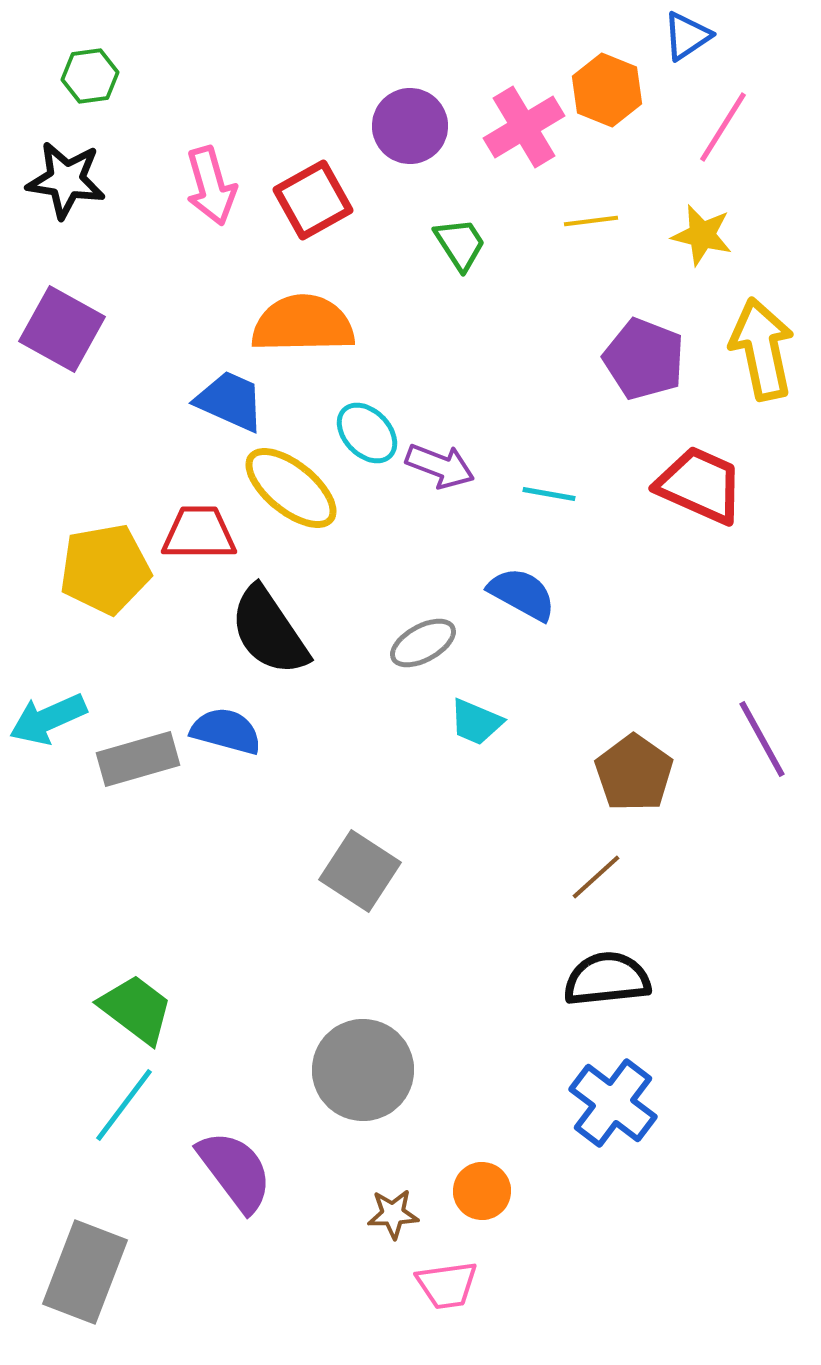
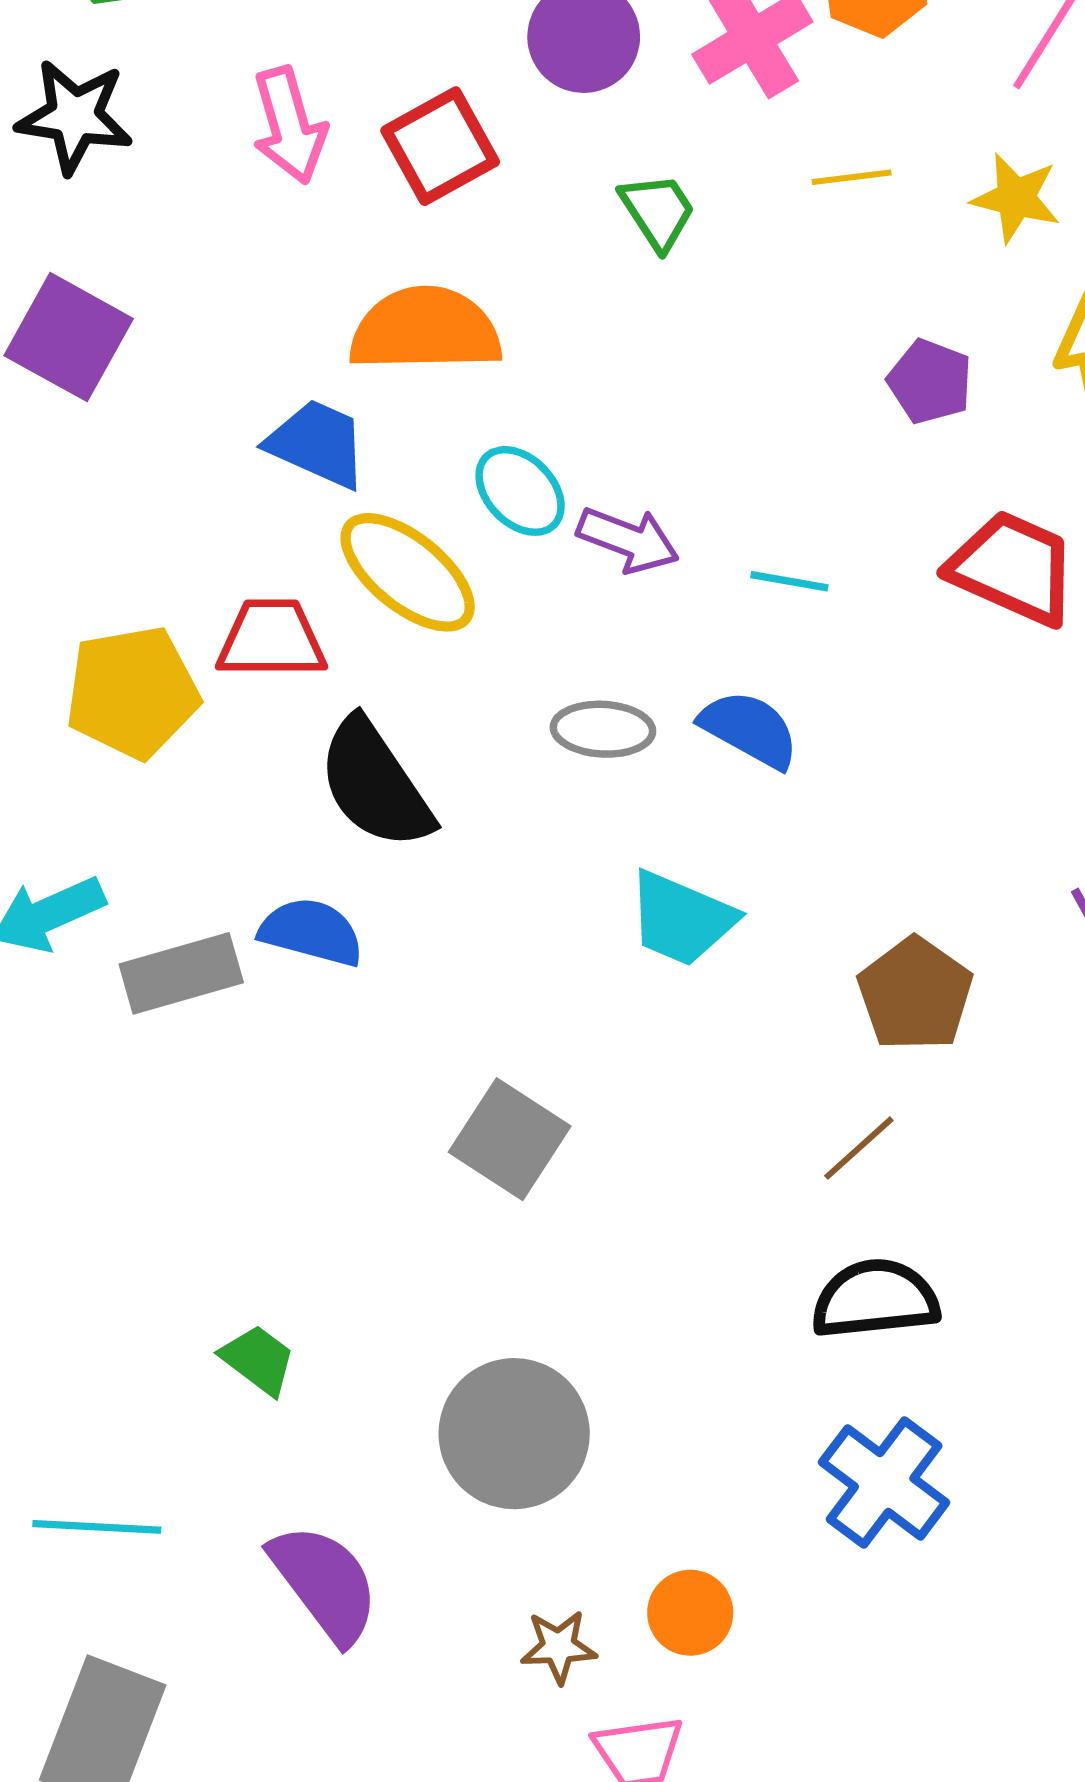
purple pentagon: (644, 359) -> (930, 381), size x0.7
gray ellipse: (423, 643) -> (603, 729), moved, turned 32
cyan trapezoid: (476, 722) -> (681, 919), size x1.4
green trapezoid: (136, 1009) -> (258, 1360), moved, size x0.7
cyan line: (124, 1105) -> (97, 1527), moved, turned 56

